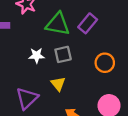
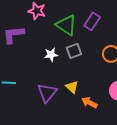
green triangle: (58, 24) -> (66, 25), turned 30
yellow triangle: (58, 84) -> (72, 87), moved

